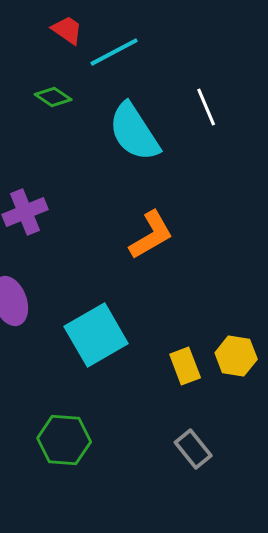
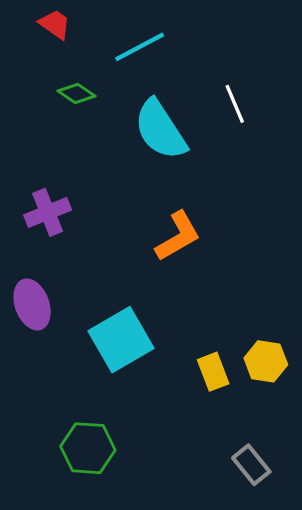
red trapezoid: (67, 30) -> (55, 24), moved
gray rectangle: (193, 449) -> (251, 465), moved

